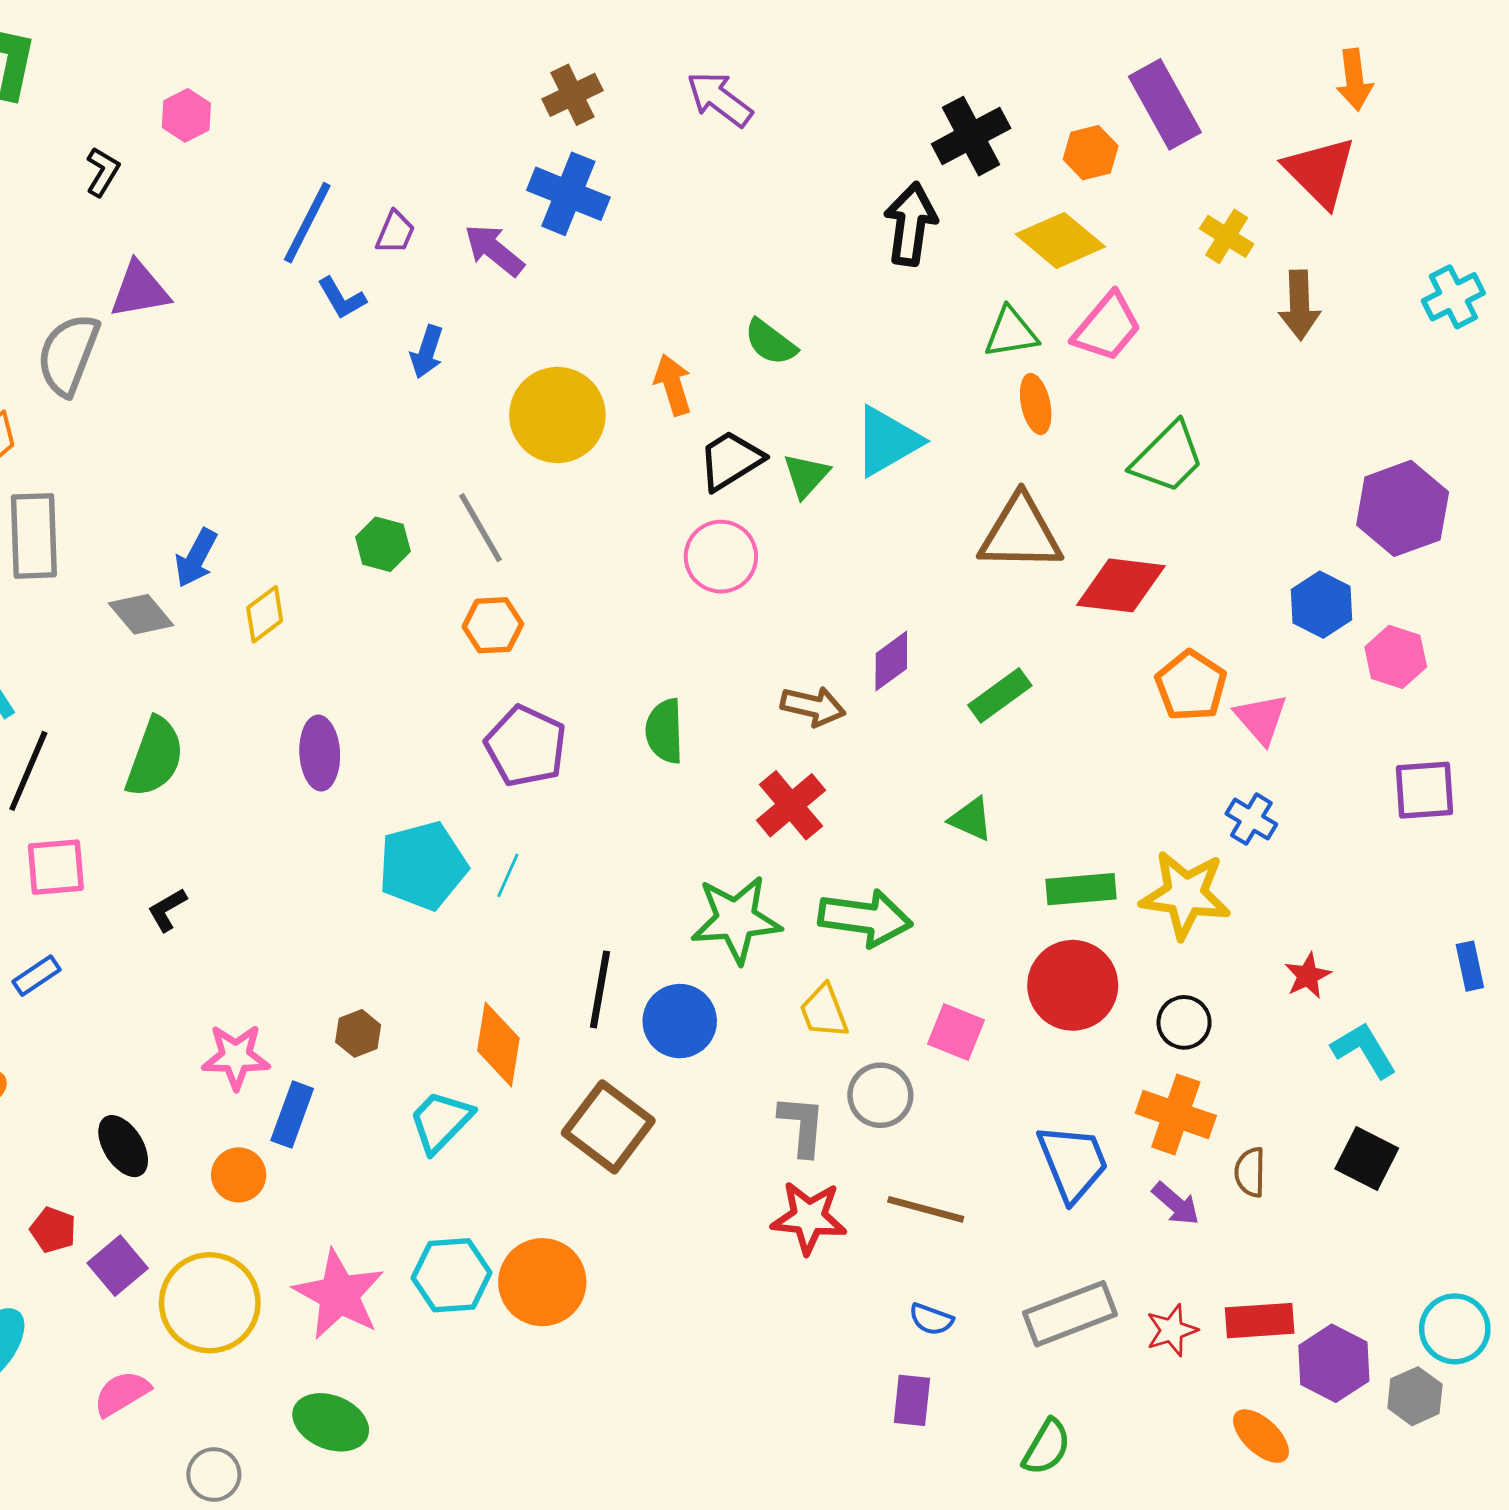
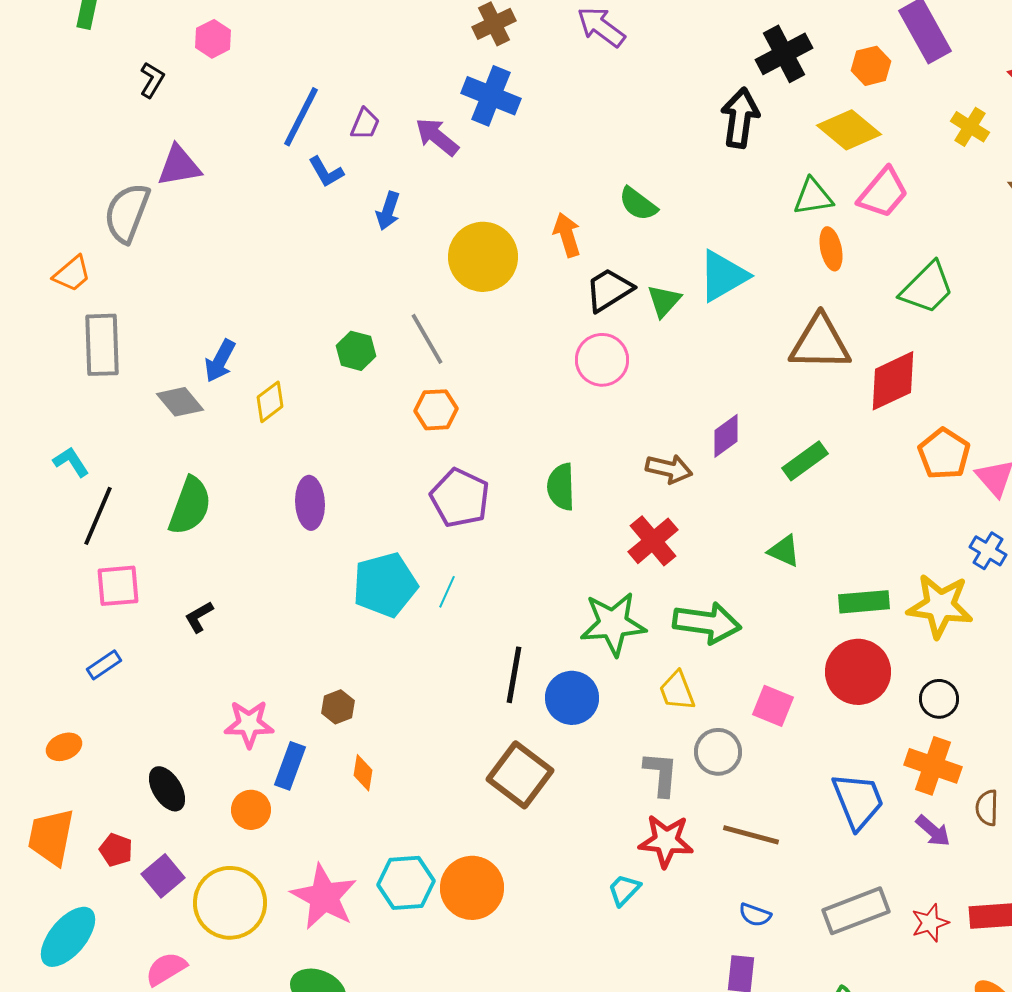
red diamond: (1121, 585) -> (893, 381), turned -32
orange diamond: (498, 1044) -> (363, 773), moved, size x0.6
cyan trapezoid: (441, 1121) -> (624, 890), moved, size x0.7

